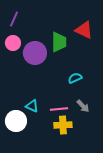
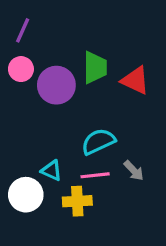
red triangle: (84, 30) -> (135, 80), moved
cyan semicircle: (75, 78) -> (98, 142), moved, size x1.5
yellow cross: (63, 125) -> (77, 201), moved

